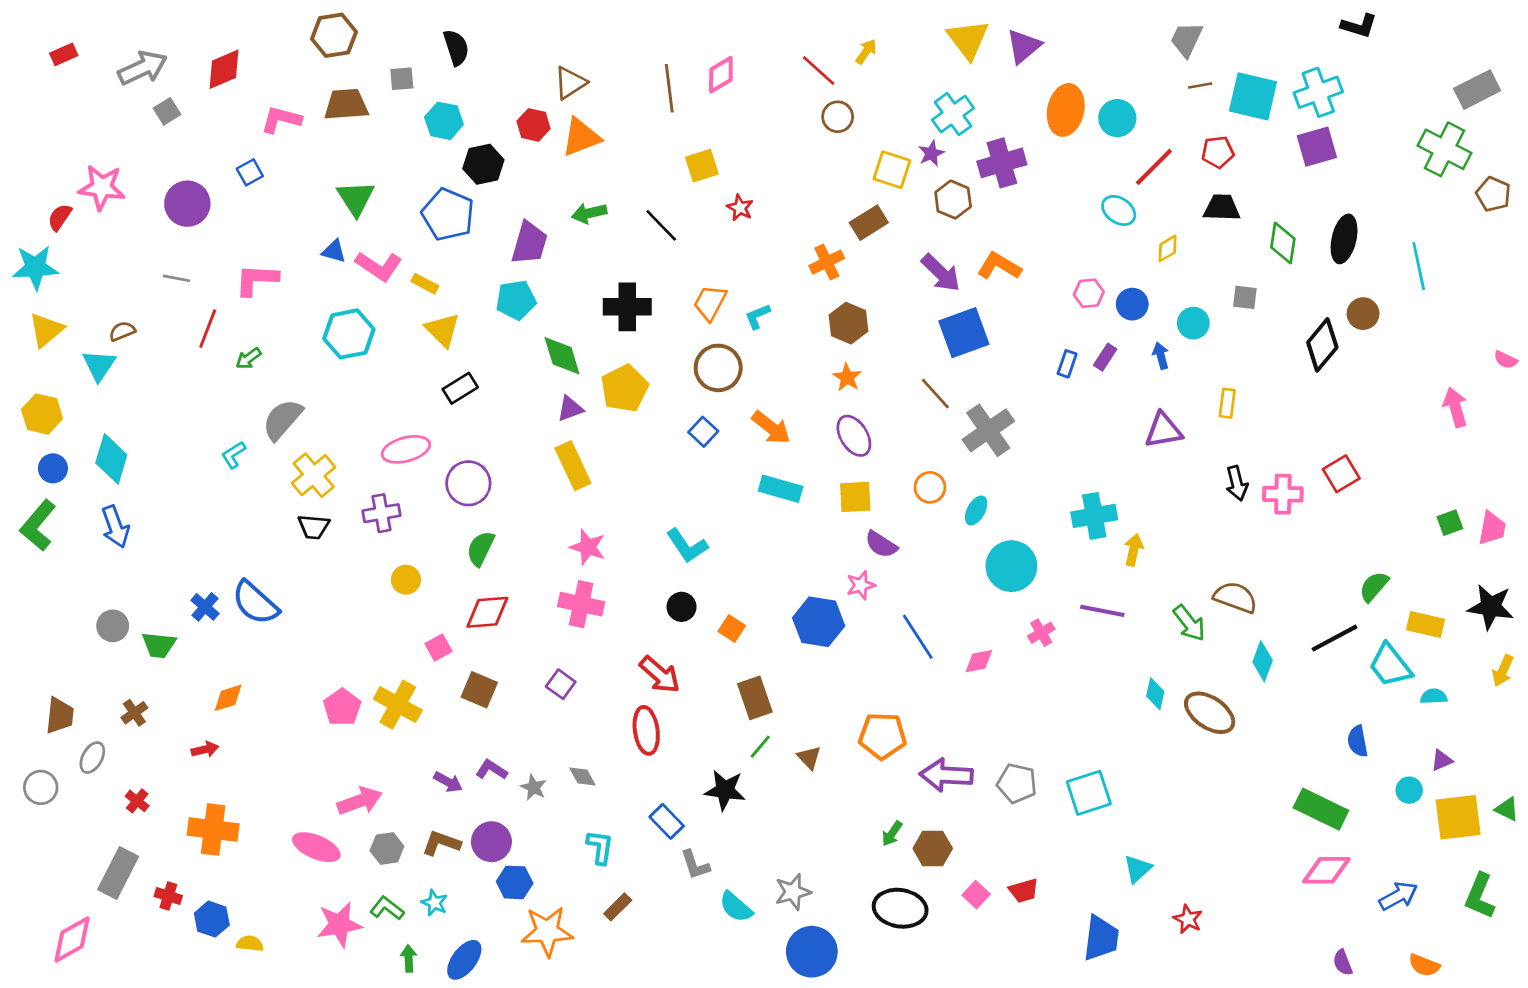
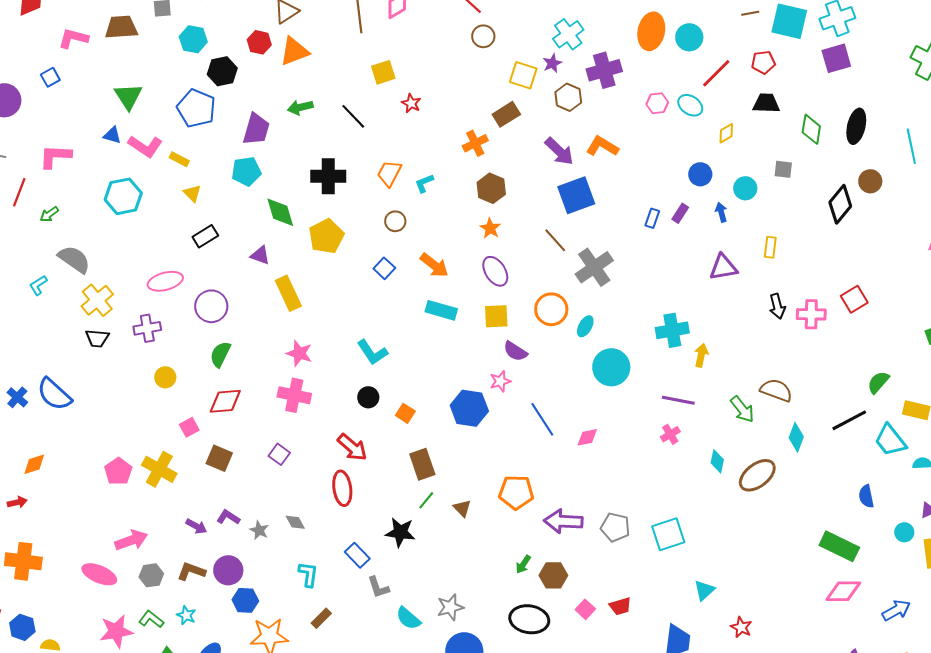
pink hexagon: (1089, 293) -> (657, 103), moved
yellow triangle: (443, 330) -> (192, 193), size x0.7
brown circle: (718, 368) -> (395, 221), size x0.6
purple triangle: (570, 409) -> (260, 255), moved, turned 40
gray semicircle: (282, 419) -> (74, 259), turned 84
orange circle: (930, 487) -> (551, 309), size x1.4
pink cross: (1041, 633) -> (670, 434), moved
brown ellipse: (1210, 713) -> (757, 475), turned -72

